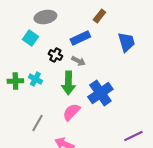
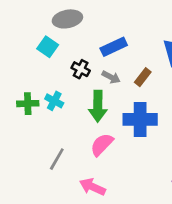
brown rectangle: (99, 16) -> (143, 77), moved
blue cross: (100, 93) -> (140, 119), turned 35

